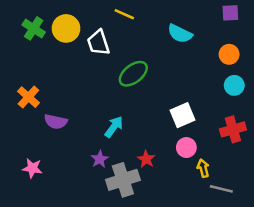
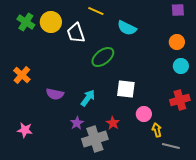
cyan semicircle: (180, 34) -> (127, 28), moved
white square: (182, 115) -> (126, 89), moved, turned 30
purple semicircle: (56, 122) -> (55, 94), moved

